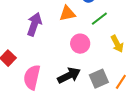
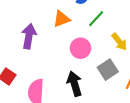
black arrow: (69, 75) -> (74, 84), turned -70
gray square: (99, 79) -> (108, 70), moved

